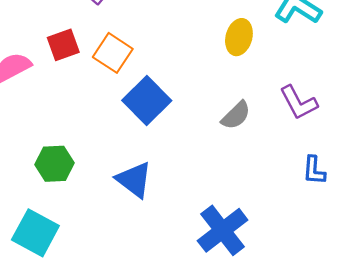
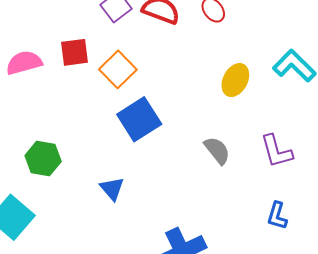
gray semicircle: (236, 115) -> (217, 150), turned -96
blue triangle: (134, 180) -> (112, 189), size x0.7

